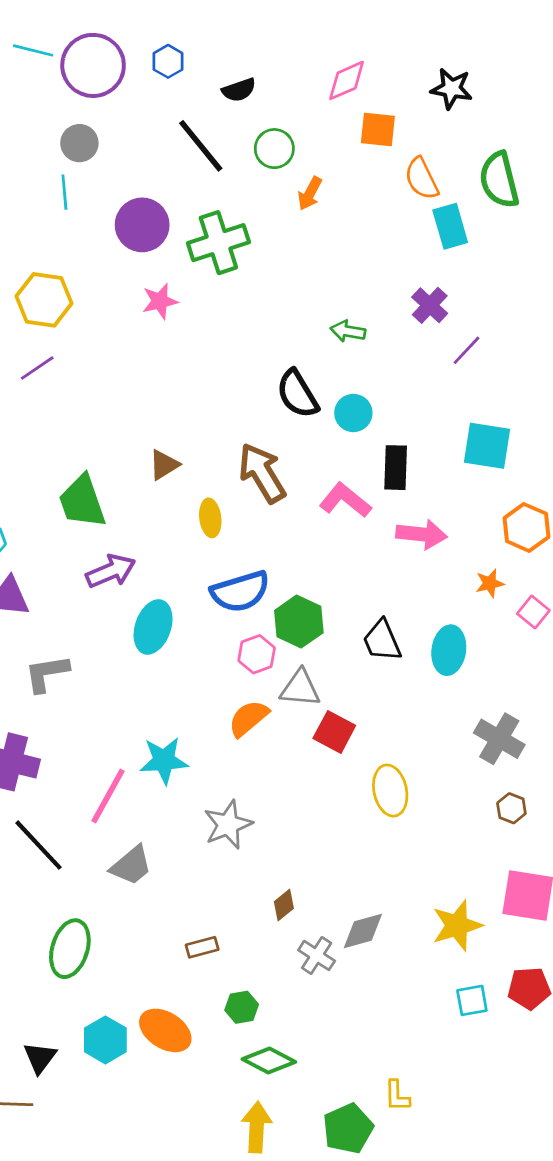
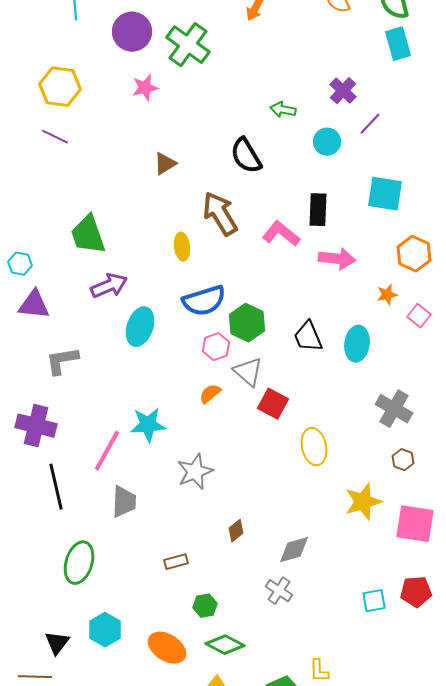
cyan rectangle: (450, 226) -> (398, 44), moved
green cross: (218, 243) -> (188, 45), turned -36
purple line: (37, 368) -> (55, 137), turned 60
cyan circle: (353, 413) -> (327, 142), moved
brown triangle: (164, 465) -> (165, 164), moved
gray triangle: (300, 688) -> (248, 372), turned 36
orange semicircle: (248, 718) -> (210, 394), size x0.7
black line: (39, 845) -> (56, 487), turned 30
gray trapezoid: (131, 866) -> (124, 502), turned -48
yellow star: (457, 925) -> (363, 502), moved
gray cross: (317, 955) -> (279, 591), moved
orange ellipse: (165, 1030) -> (167, 648), moved

